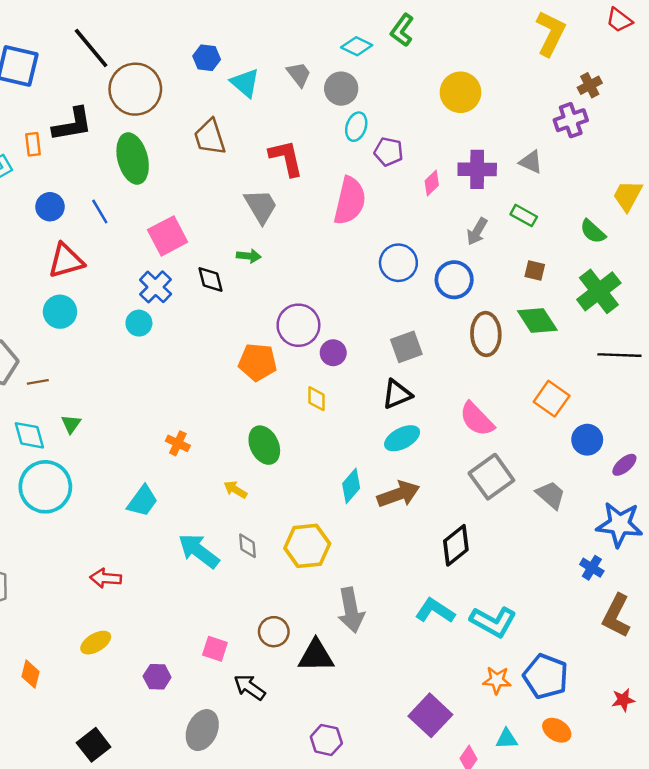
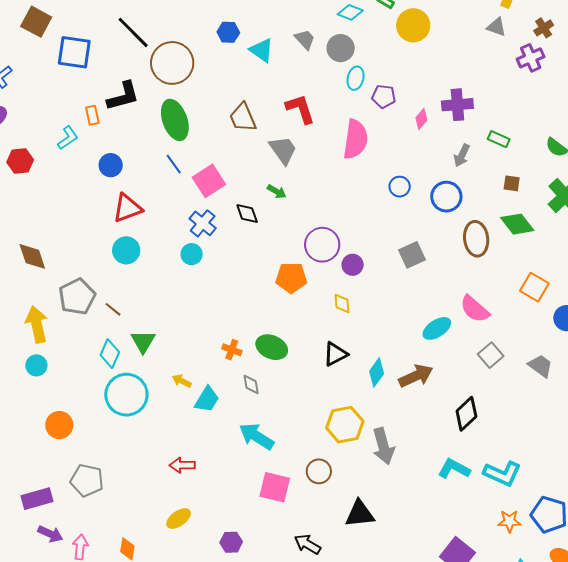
yellow circle: (460, 92) -> (413, 25), moved
brown trapezoid: (210, 137) -> (243, 118), moved
gray triangle: (531, 162) -> (497, 27), moved
blue line: (100, 211) -> (174, 164), moved
green arrow: (249, 256) -> (277, 192), turned 30
blue circle: (398, 263) -> (400, 187), size x0.7
brown line: (38, 382) -> (113, 309), turned 54
black triangle: (397, 394) -> (335, 354), moved
green triangle: (71, 424) -> (143, 341), size x1.5
cyan diamond: (29, 435) -> (110, 354), turned 44
cyan ellipse: (402, 438) -> (437, 328), moved
green ellipse: (264, 445) -> (272, 347), moved, turned -36
gray square: (491, 477) -> (491, 355), size x0.7
yellow arrow: (235, 490) -> (182, 381), moved
gray diamond: (248, 546) -> (251, 385), moved
gray arrow: (351, 610) -> (383, 446), moved
brown circle: (274, 632) -> (319, 471), moved
pink square: (215, 649) -> (275, 487), moved, size x1.5

